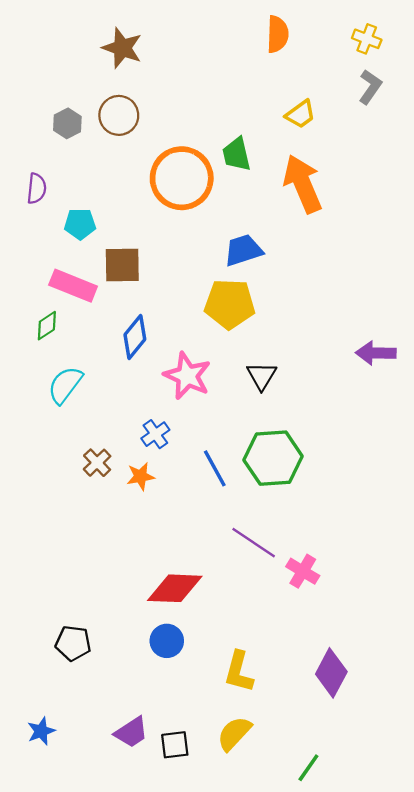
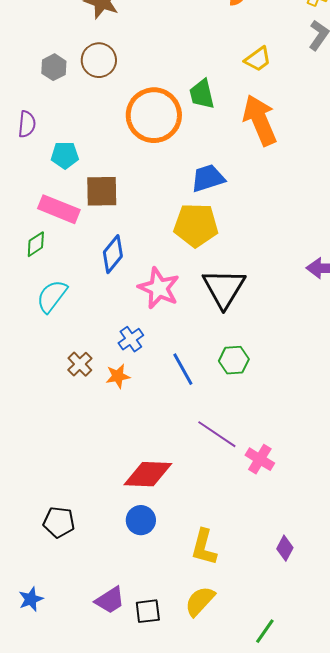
black triangle: (262, 376) -> (224, 288), size x1.6
green hexagon: (273, 458) -> (234, 360), size x0.6
purple diamond: (331, 673) -> (285, 548), size x0.6

